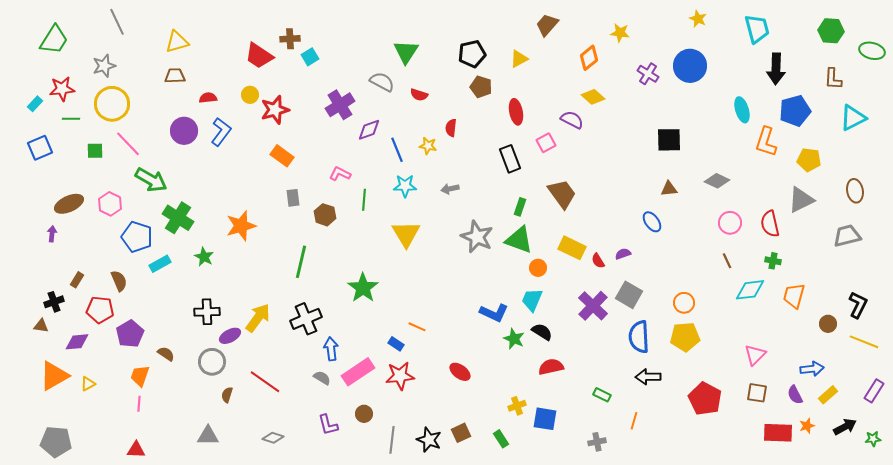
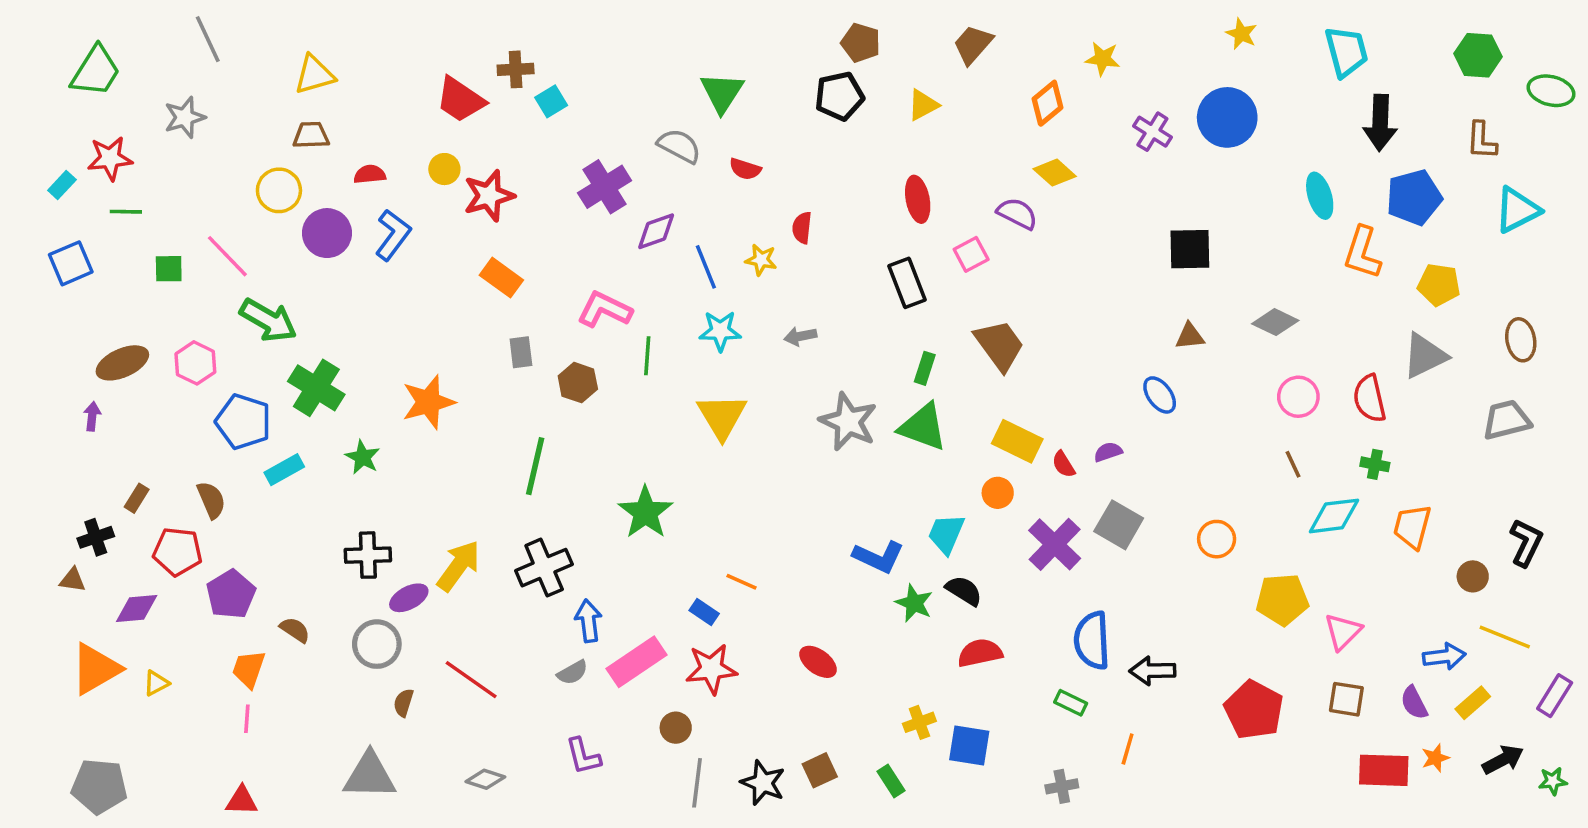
brown pentagon: (481, 87) -> (861, 43), moved
yellow circle: (112, 104) -> (279, 190), moved, size x0.7
pink L-shape: (340, 174) -> (605, 310), size x1.4
orange circle: (538, 268) -> (998, 493), moved
blue semicircle: (639, 337) -> (1092, 640), moved
yellow pentagon: (685, 337) -> (1282, 600), moved
yellow line: (864, 342) -> (1505, 637), moved
gray semicircle: (322, 378) -> (573, 673), turned 120
brown circle: (364, 414) -> (676, 728), moved
gray triangle: (208, 436) -> (370, 776), size x1.4

